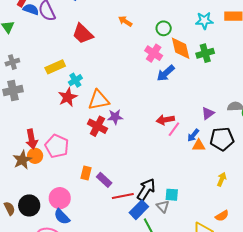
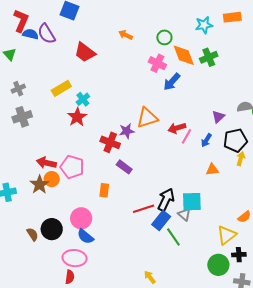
orange triangle: (99, 100) -> (147, 118), moved
red arrow: (32, 139) -> (46, 163), turned 120
orange triangle: (199, 145) -> (212, 170), moved
yellow arrow: (222, 179) -> (241, 159), moved
purple rectangle: (104, 180) -> (124, 167), moved
cyan square: (172, 195) -> (192, 202), size x1.5

